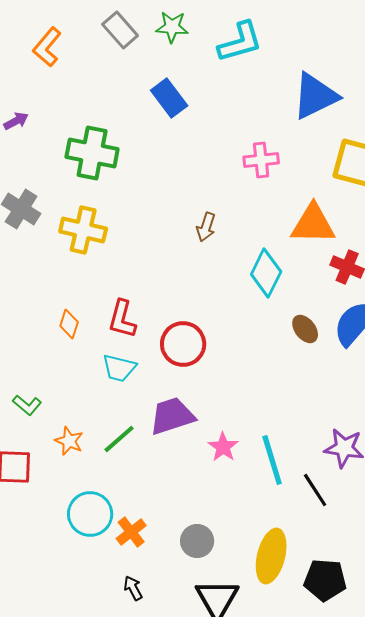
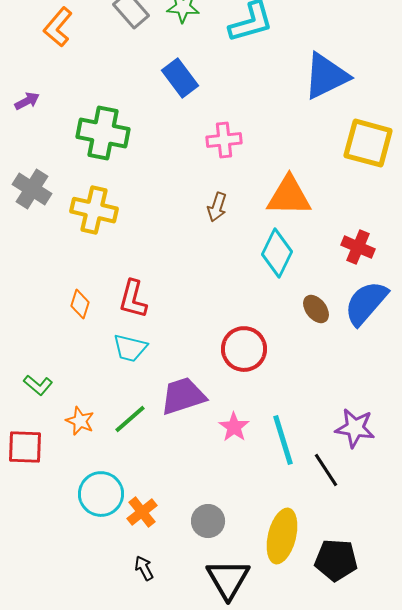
pink cross: (261, 160) -> (224, 140), moved
orange triangle: (313, 224) -> (289, 196), moved
red circle: (183, 344) -> (244, 349), moved

